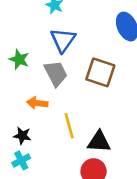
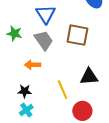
yellow line: (69, 126) -> (63, 90), moved
black triangle: (99, 142) -> (89, 77), moved

